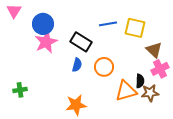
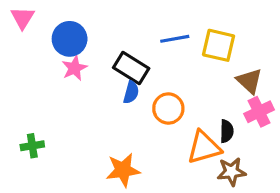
pink star: (46, 42) -> (74, 68), size x0.7
blue semicircle: (77, 65) -> (131, 92), moved
brown star: (150, 93) -> (231, 172), moved

